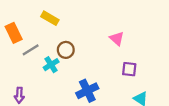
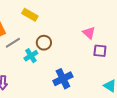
purple square: (129, 69) -> (100, 51), moved

